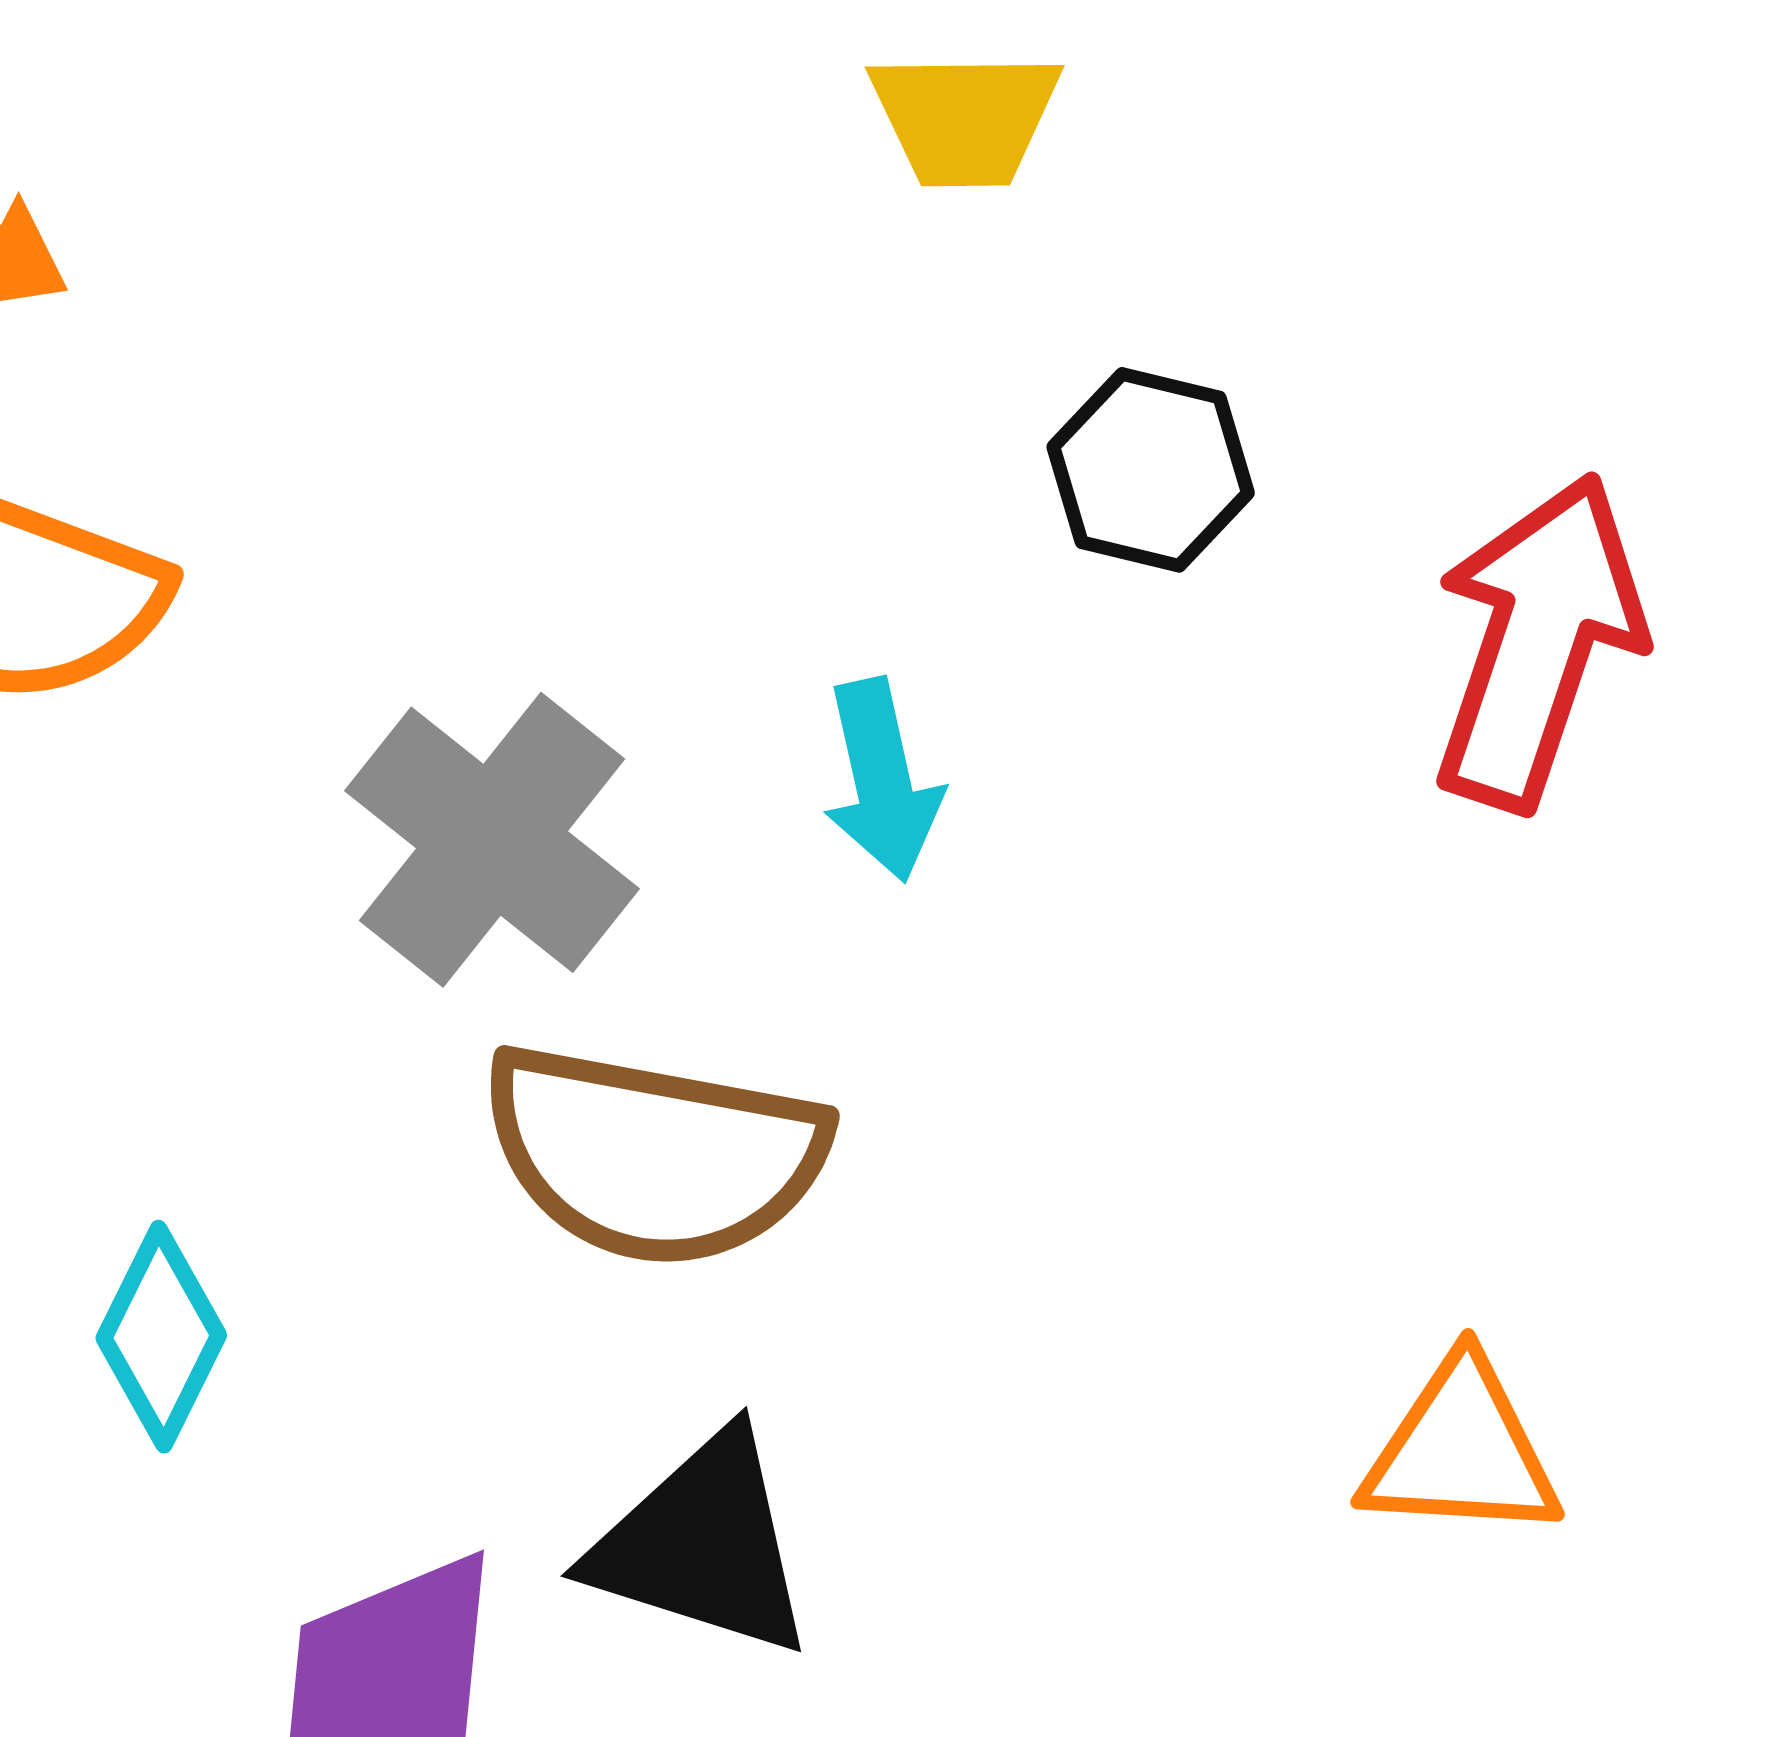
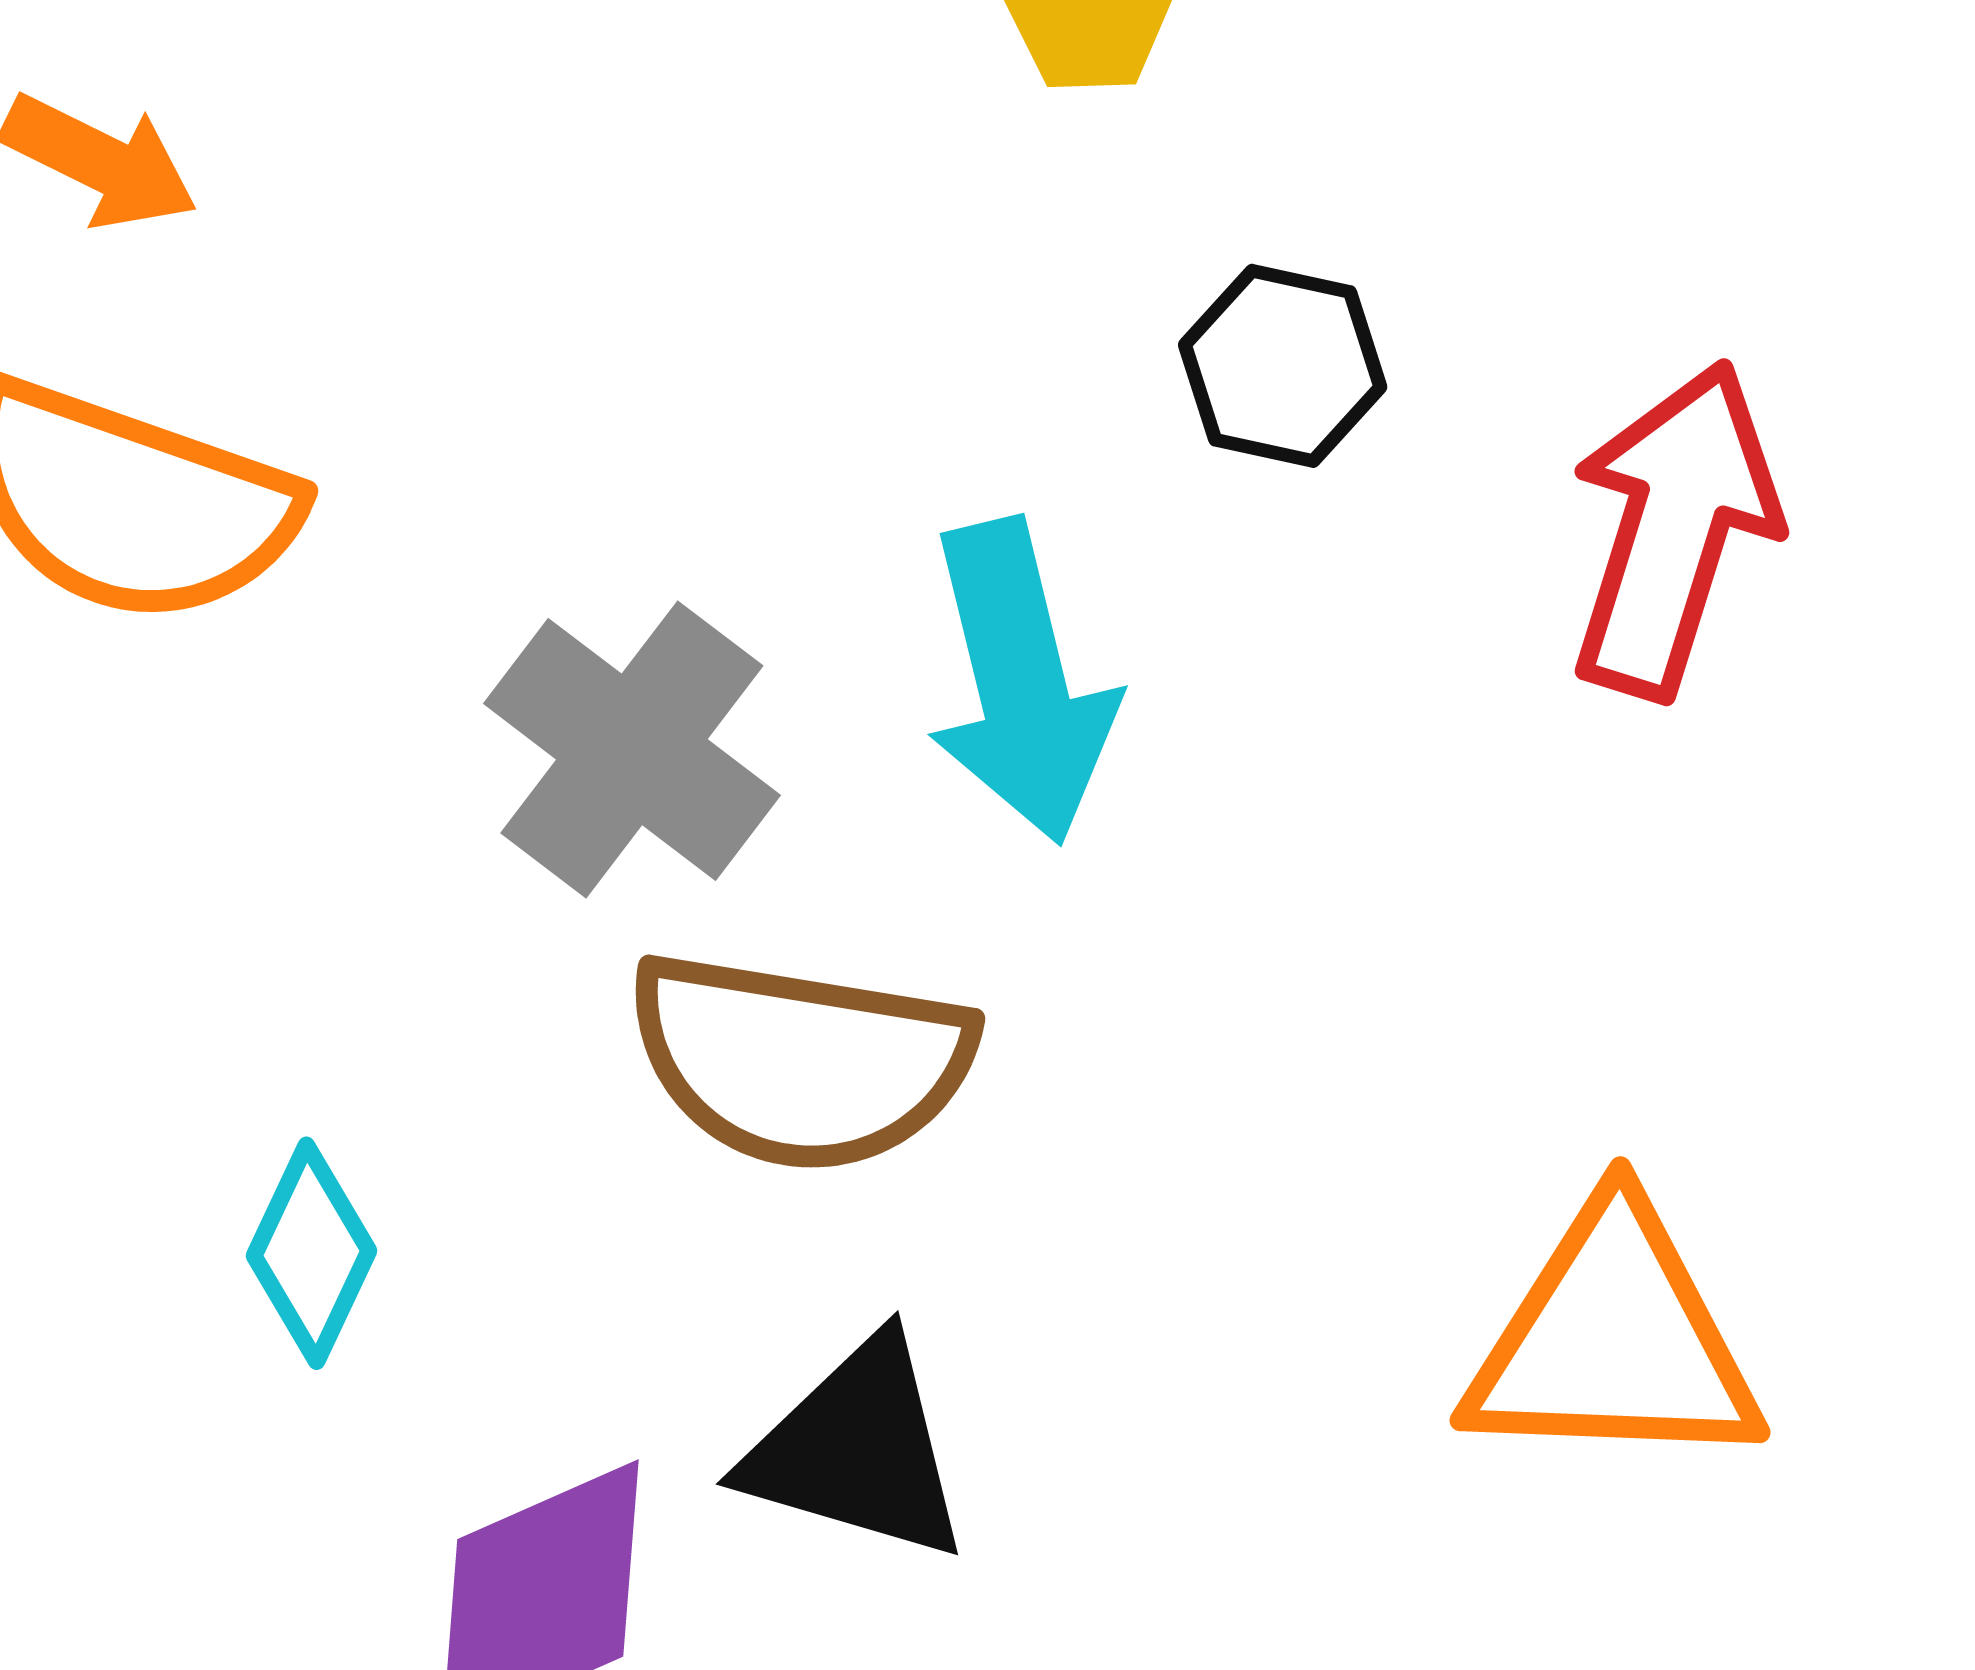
cyan arrow: (882, 780) -> (1021, 682), size x1.6
orange triangle: (1461, 1451) -> (1614, 1340), size x1.5

